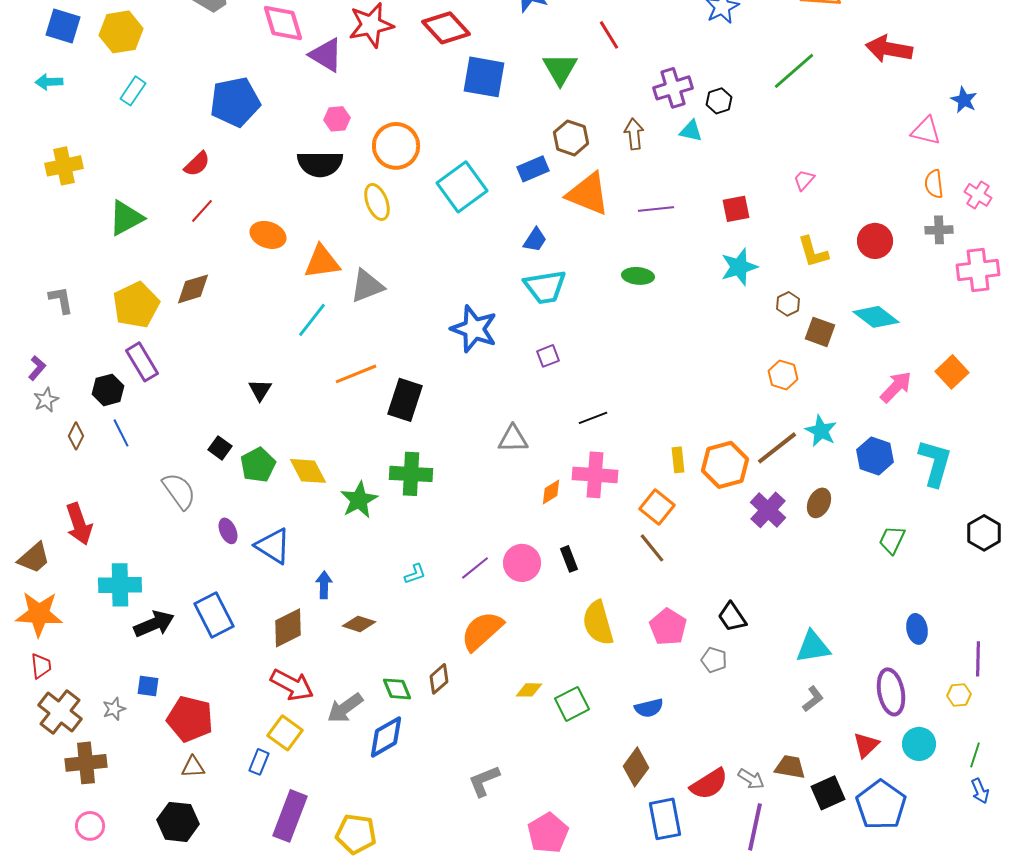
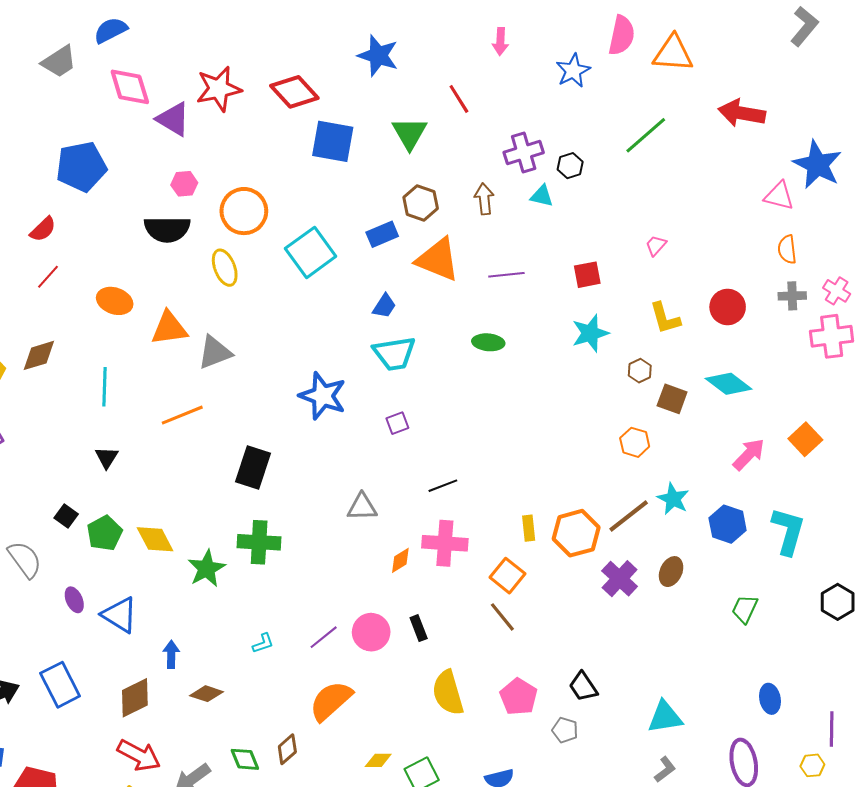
blue star: (964, 100) -> (817, 165), size x1.8
pink cross: (978, 195) -> (837, 291), moved
cyan line: (312, 320) -> (105, 387), moved, turned -36
orange line: (356, 374) -> (182, 415), moved

